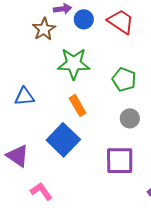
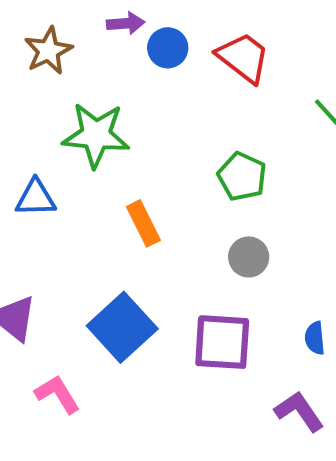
brown star: (44, 29) -> (48, 51), moved
green star: (74, 64) -> (96, 135), moved
blue square: (63, 140) -> (122, 327), moved

